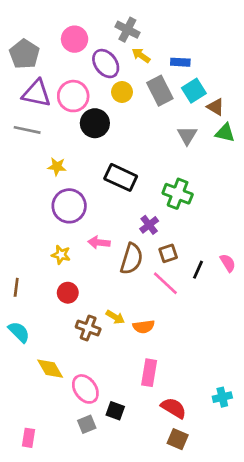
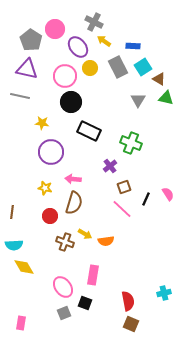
gray pentagon: (24, 54) -> (31, 40), moved
pink circle: (73, 96) -> (65, 76), moved
black circle: (95, 123) -> (71, 102), moved
brown semicircle: (131, 259) -> (74, 203), moved
cyan semicircle: (19, 332) -> (14, 245), turned 132
yellow diamond: (50, 369) -> (24, 267), moved
pink rectangle: (149, 373) -> (93, 275), moved
red semicircle: (174, 408) -> (128, 301), turned 48

